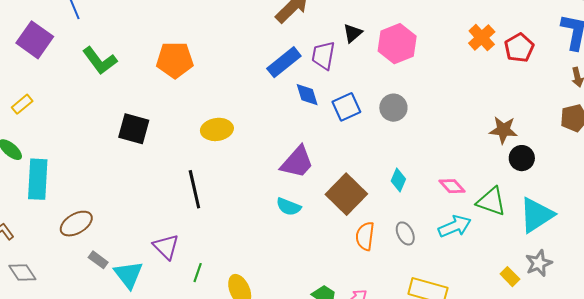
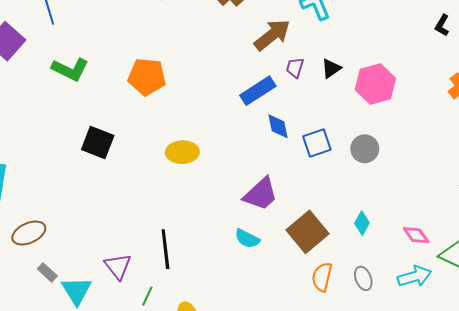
purple trapezoid: (323, 55) -> (295, 68), moved, size x0.7
green L-shape: (100, 61) -> (70, 69), turned -33
black line: (194, 189) -> (165, 249), moved

